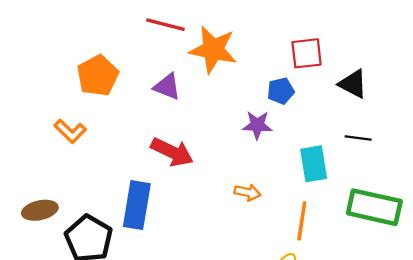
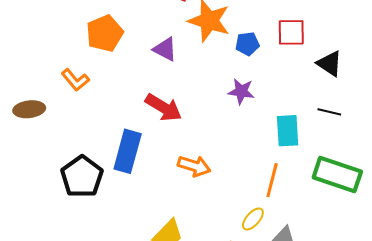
blue pentagon: (281, 91) -> (247, 44), moved
orange arrow: (247, 192) -> (194, 166), moved, size x1.4
brown ellipse: (40, 210) -> (29, 109), moved

